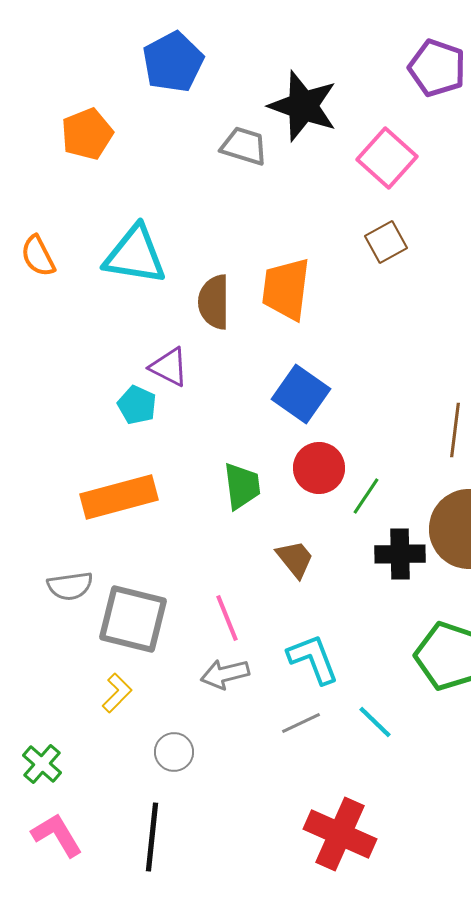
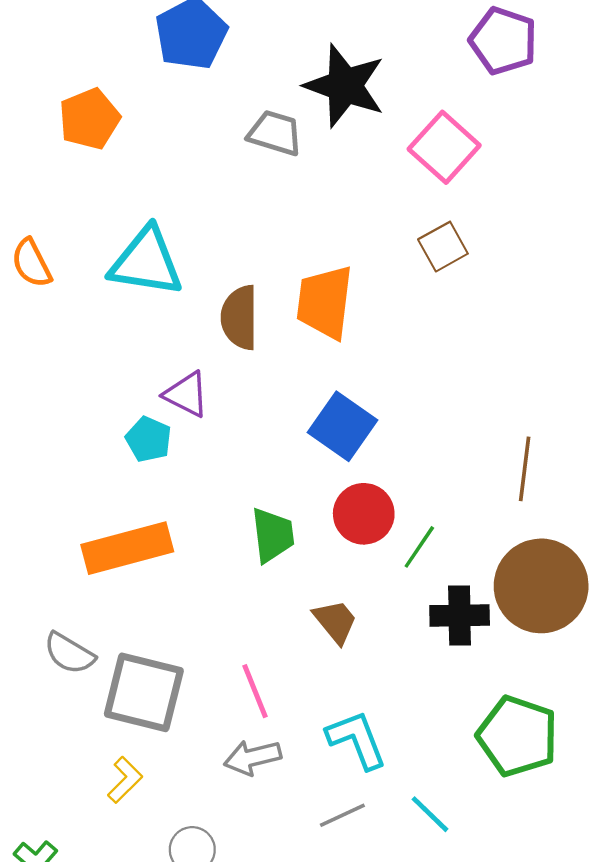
gray semicircle: (70, 586) -> (69, 653), turned 39

